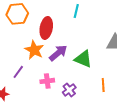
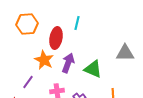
cyan line: (76, 11) -> (77, 23), moved
purple arrow: (58, 53) -> (68, 63), turned -30

